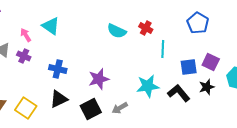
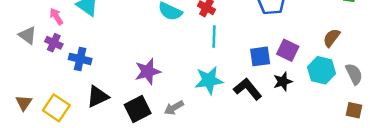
cyan line: (163, 49) -> (214, 36), moved
blue cross: (58, 69) -> (80, 59), moved

